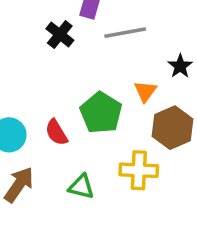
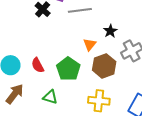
green pentagon: (101, 113) -> (68, 69), moved
yellow cross: (139, 170) -> (99, 101), moved

